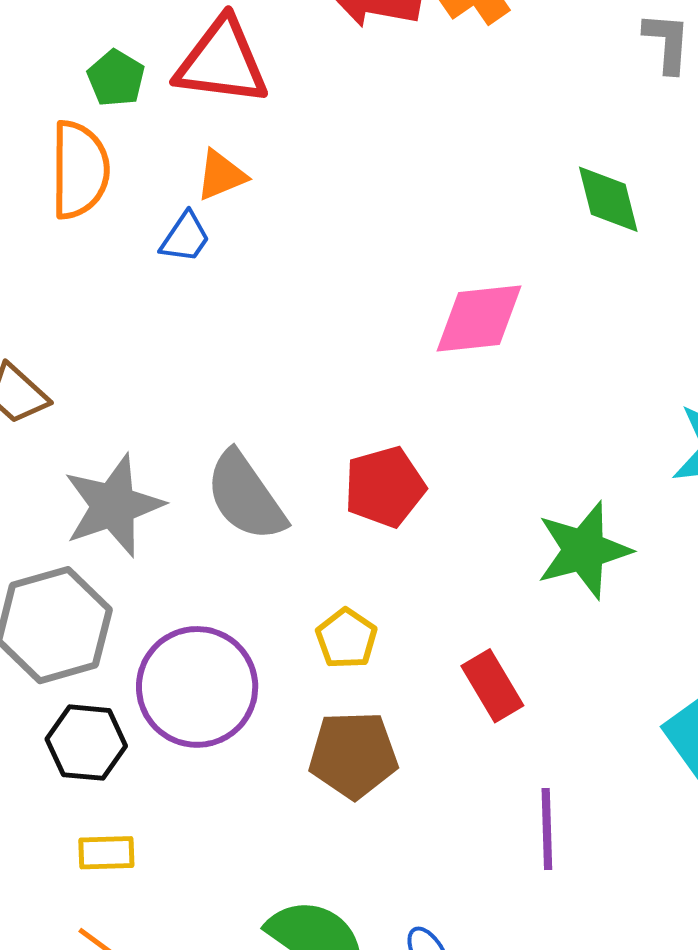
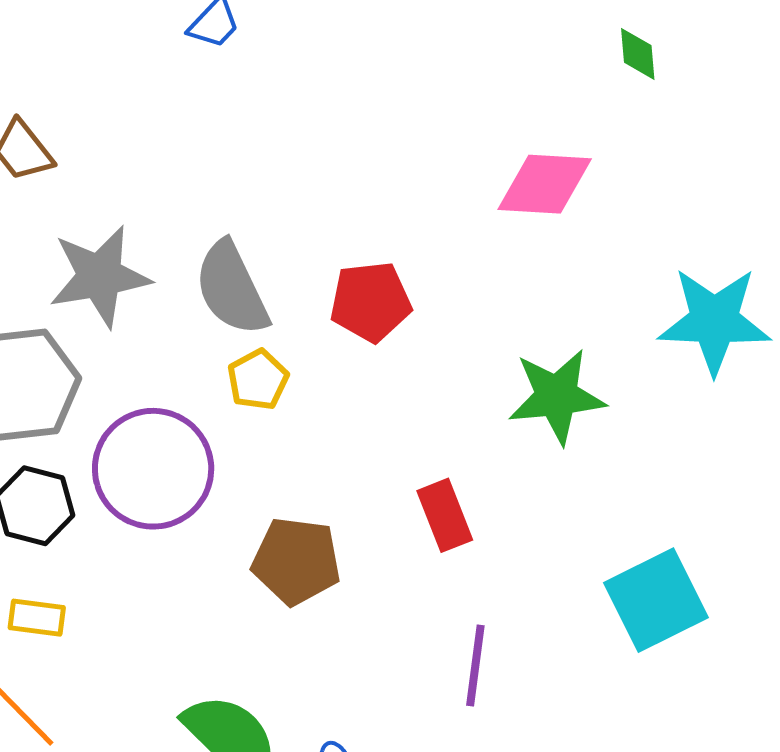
green diamond: (608, 199) -> (638, 54), size x0.7
pink diamond: (479, 318) -> (545, 184), moved
yellow pentagon: (346, 639) -> (258, 380), moved

